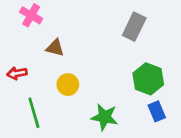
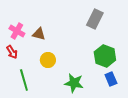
pink cross: (31, 15) -> (17, 31), moved
red arrow: (17, 73) -> (12, 52), turned -112

